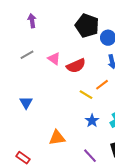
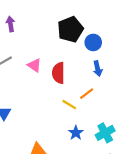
black pentagon: (87, 26) -> (70, 29), turned 30
red semicircle: (76, 66) -> (58, 73), turned 114

